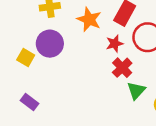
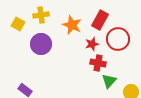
yellow square: (26, 58) -> (18, 24), moved
red cross: (122, 68) -> (98, 63), turned -35

